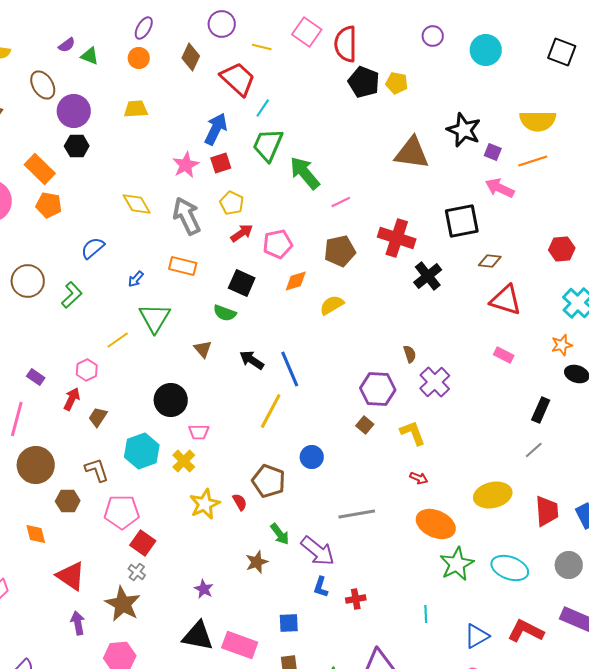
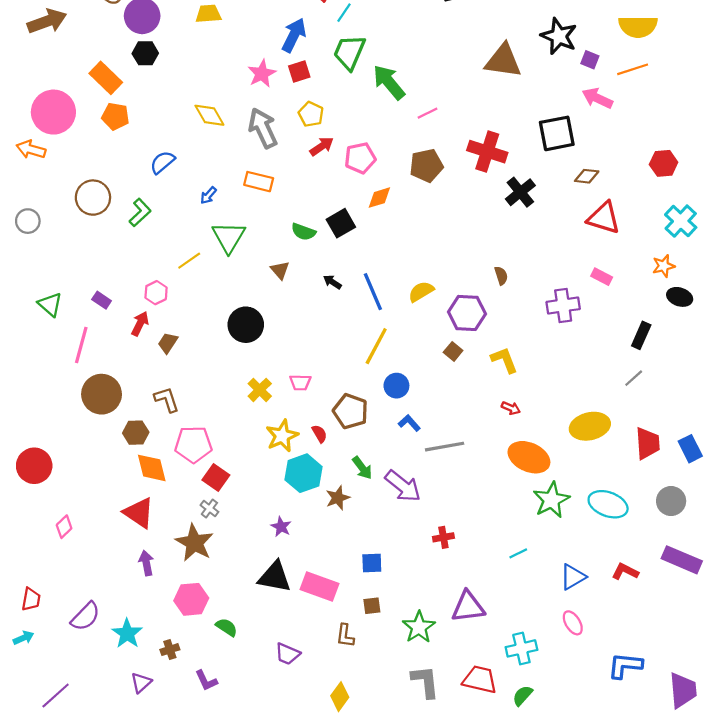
black square: (242, 283) -> (341, 223), moved, turned 36
yellow semicircle: (332, 305) -> (421, 292), moved
black arrow: (252, 360) -> (332, 282), size x0.7
purple cross: (435, 382) -> (563, 305), moved, turned 36
yellow line: (271, 411) -> (376, 346), moved
pink trapezoid: (199, 432) -> (300, 382), moved
cyan hexagon: (142, 451) -> (303, 473), moved
orange diamond: (36, 534) -> (152, 468), moved, size x1.4
blue L-shape: (321, 587) -> (409, 423), moved, turned 120
cyan line: (426, 614) -> (518, 553), turned 66
red L-shape: (526, 631) -> (625, 572), size x0.7

